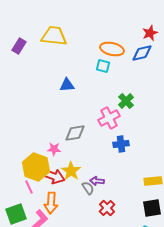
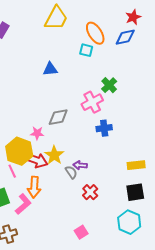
yellow trapezoid: (54, 36) -> (56, 18), moved, turned 112
orange ellipse: (112, 49) -> (95, 33), turned 45

